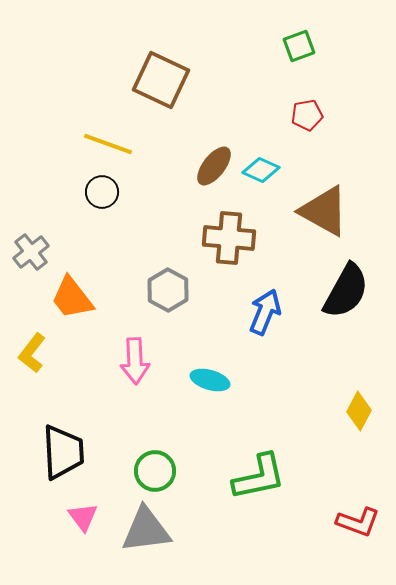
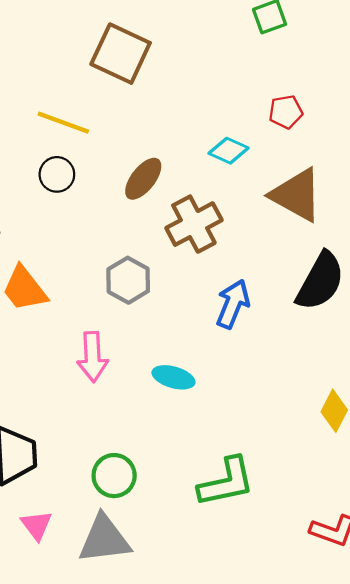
red pentagon: (307, 115) -> (286, 112), moved
brown ellipse: (214, 166) -> (143, 179), moved
brown cross: (229, 238) -> (194, 224), turned -33

